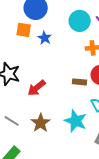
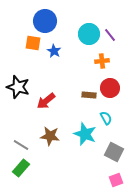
gray line: (12, 121) -> (21, 145), moved
brown star: (41, 123) -> (50, 136), turned -30

